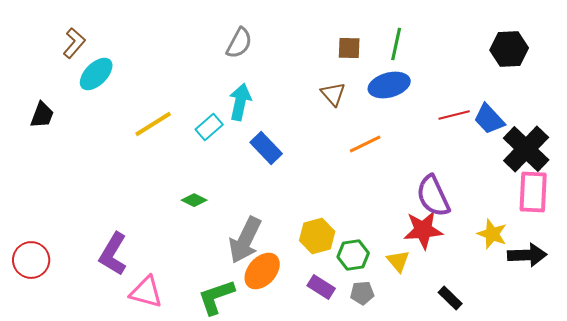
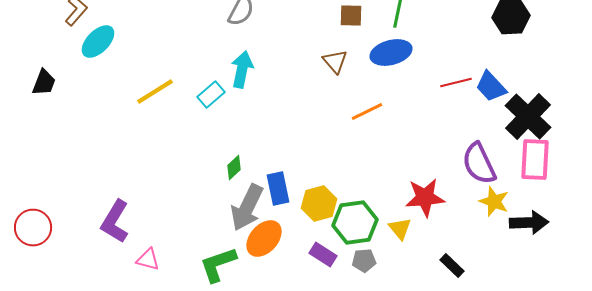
blue rectangle: (266, 148) -> (278, 188), moved, turned 32
purple semicircle: (433, 196) -> (479, 164), moved
green diamond: (194, 200) -> (234, 168), moved, turned -70
green hexagon: (353, 255) -> (355, 222), size x1.4
pink triangle: (146, 292) -> (148, 260), size x0.7

